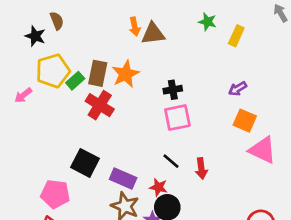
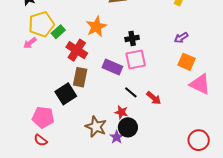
brown rectangle: (98, 73) -> (80, 77), moved
pink arrow: (23, 95) -> (30, 43), moved
black square: (85, 163) -> (66, 94), turned 30
red arrow: (201, 168) -> (154, 98), turned -42
purple rectangle: (123, 178) -> (112, 67), moved

